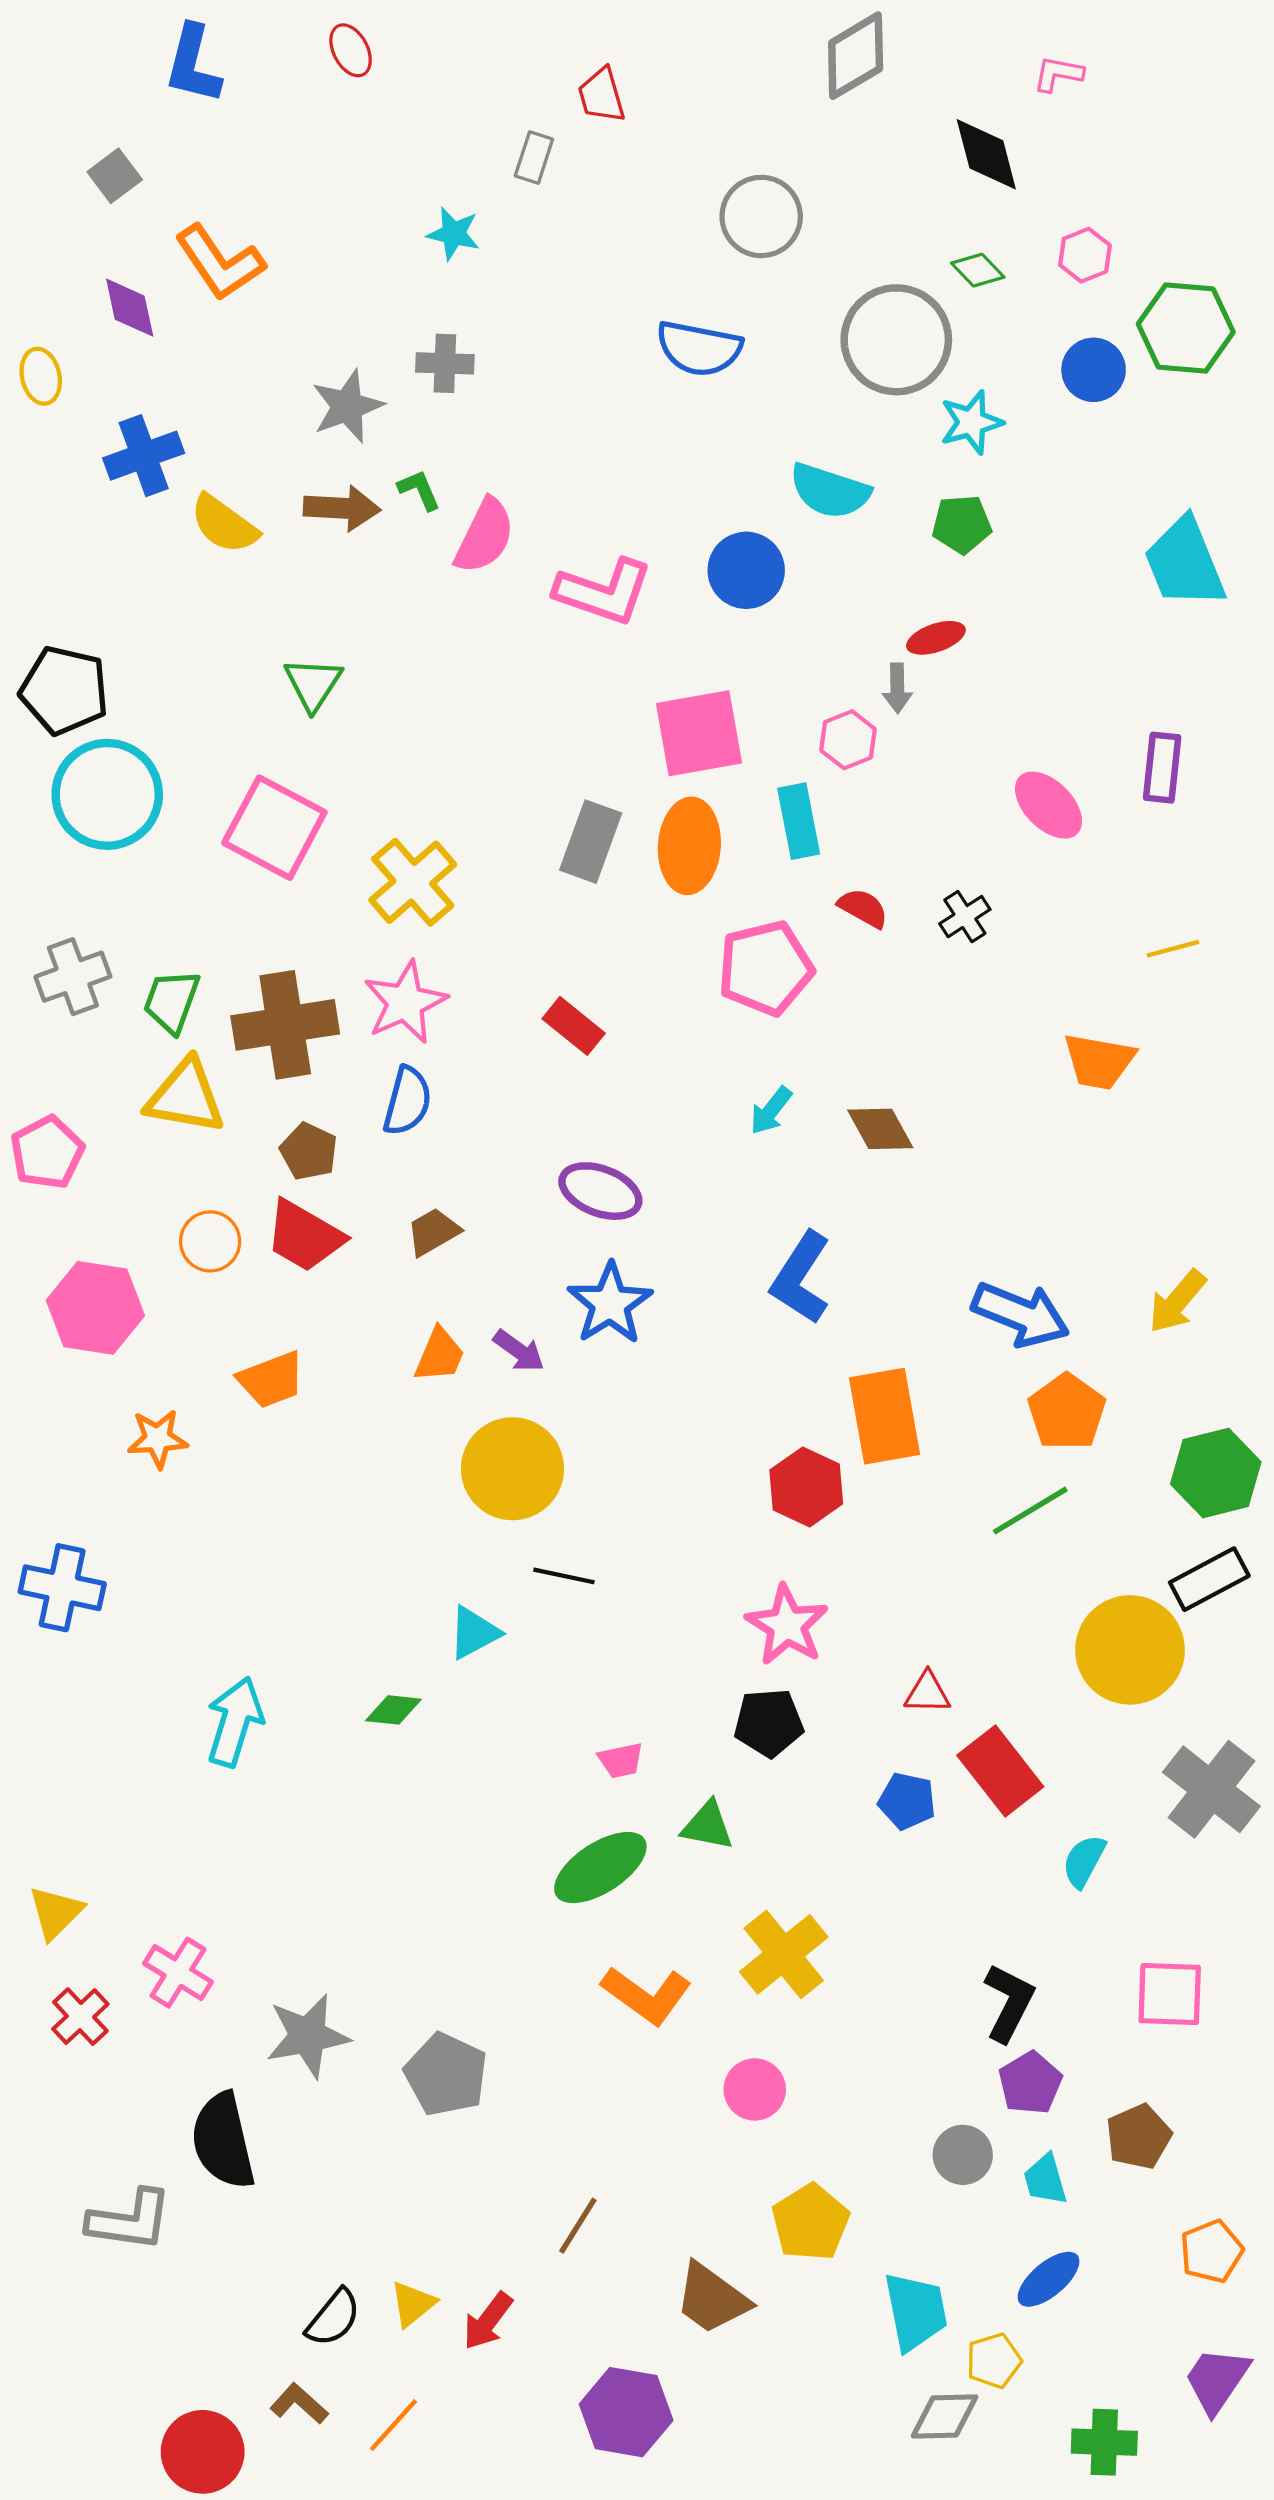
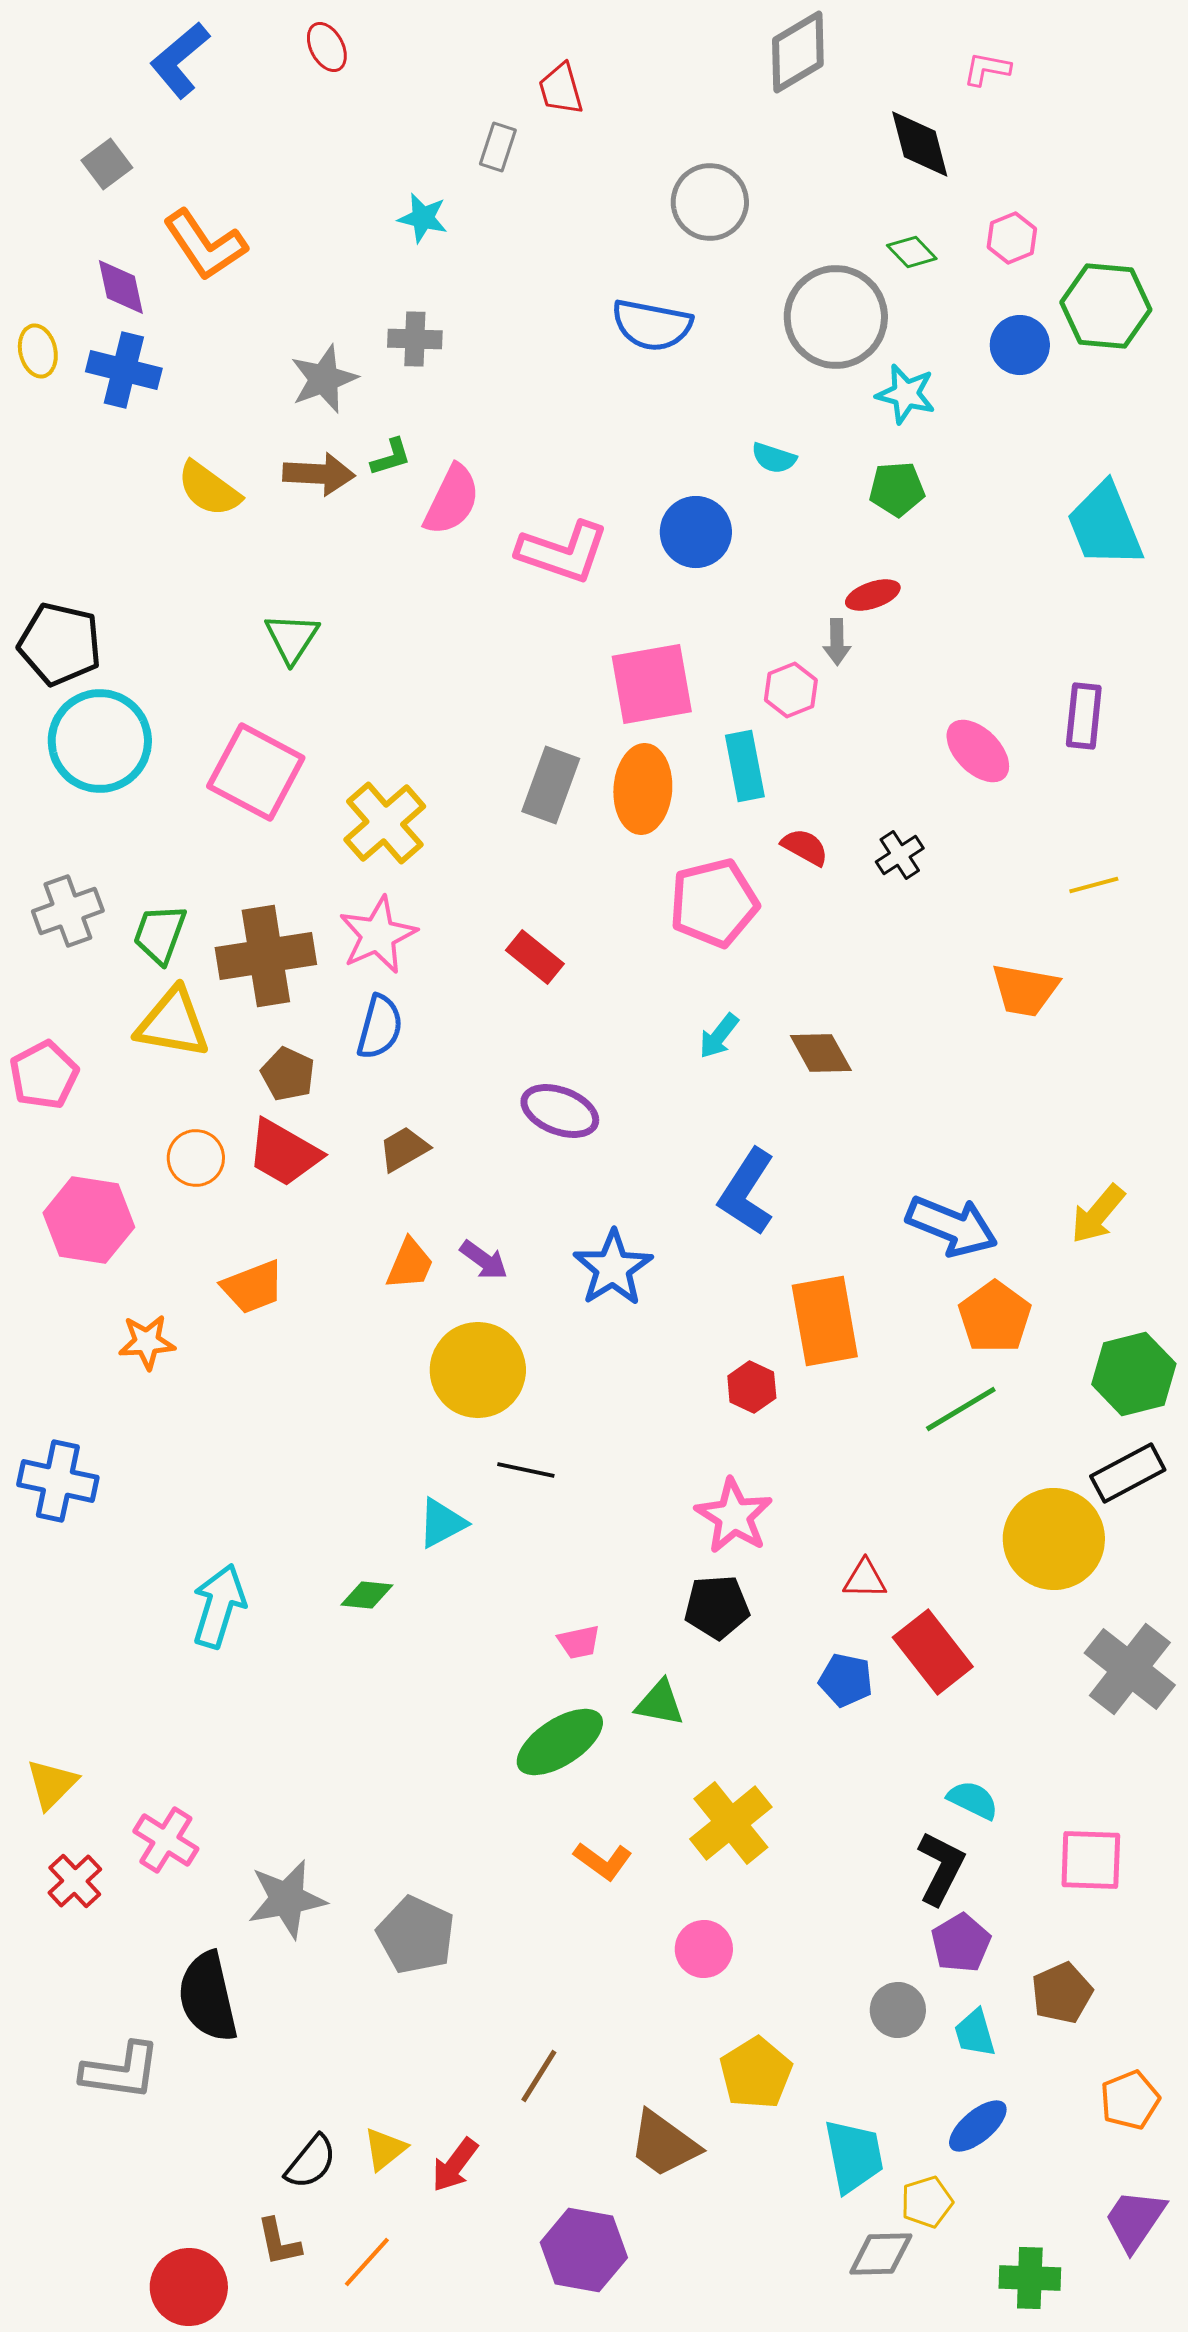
blue L-shape: (193, 64) -> (180, 60), turned 36
cyan star: (971, 422) -> (906, 394), turned 30
blue cross: (144, 456) -> (124, 370), moved, turned 34
green L-shape: (419, 490) -> (391, 457), turned 96
cyan semicircle: (830, 491) -> (774, 458), size x0.6
blue star: (610, 1304) -> (613, 1268), moved
red hexagon: (806, 1487) -> (752, 1387), size x0.7
cyan semicircle: (1084, 1861) -> (973, 1800), moved, turned 88
orange L-shape: (646, 1995) -> (603, 1861), size x0.7
brown L-shape: (299, 2404) -> (279, 2242), turned -144

